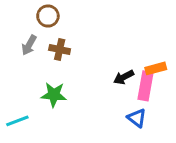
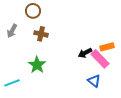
gray arrow: (29, 45) -> (12, 31), moved
pink rectangle: (146, 86) -> (100, 59), turned -54
green star: (54, 95) -> (37, 65), turned 30

